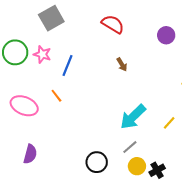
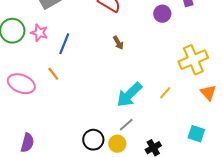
yellow line: (169, 123) -> (165, 93), moved
purple semicircle: (30, 154) -> (27, 143), moved
yellow circle: (137, 166) -> (117, 144), moved

